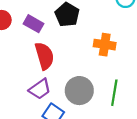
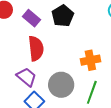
orange cross: (105, 45) -> (90, 60), moved, turned -30
purple trapezoid: (40, 89) -> (26, 77), turned -115

